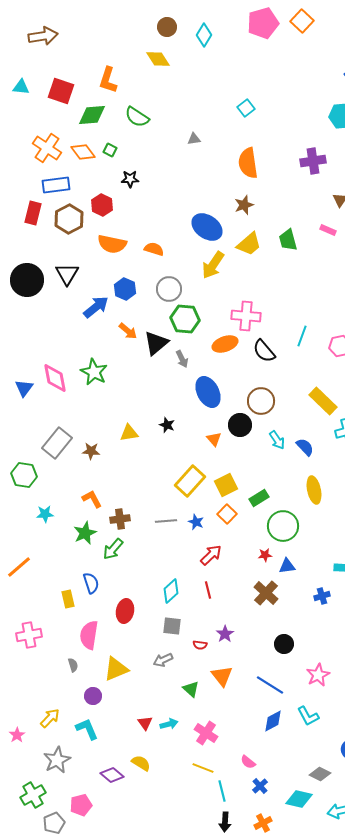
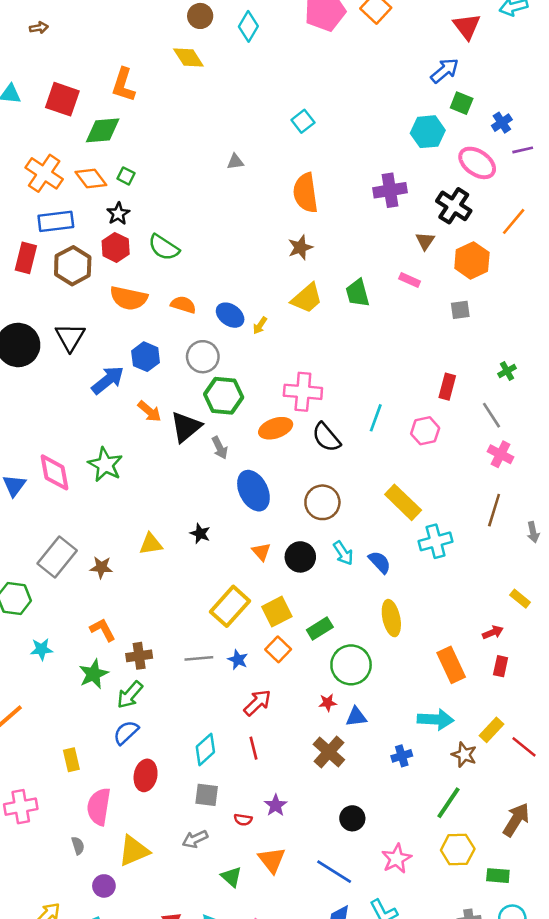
brown arrow: (43, 36) -> (39, 28), size x0.5
green semicircle: (137, 117) -> (164, 247), moved
black star: (130, 179) -> (118, 214), moved, turned -30
blue ellipse: (207, 227) -> (230, 315), moved, size x0.7
yellow arrow: (213, 265) -> (260, 325), size x0.5
black circle: (240, 425) -> (300, 557), moved
blue semicircle: (91, 583) -> (126, 733), moved, turned -115

